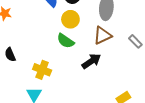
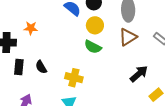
black arrow: (91, 61) -> (139, 74), moved

